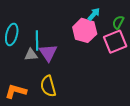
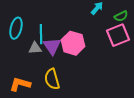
green semicircle: (118, 22) -> (121, 16), turned -144
pink hexagon: (85, 30) -> (73, 43), moved

